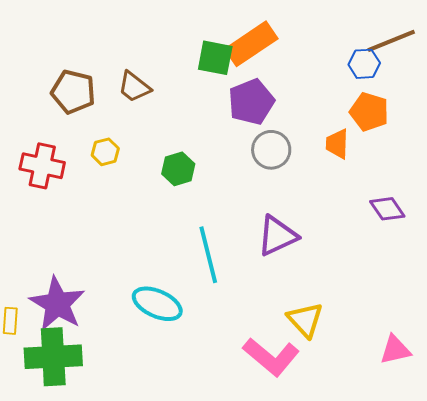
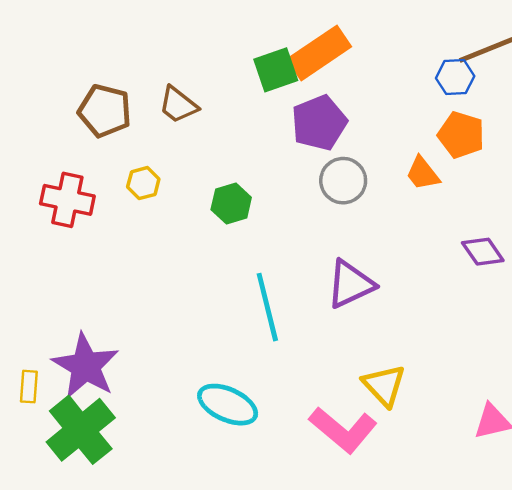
green square: (215, 58) -> (276, 70), turned -30
orange trapezoid: (337, 144) -> (423, 173), turned -40
cyan ellipse: (157, 304) -> (228, 405), moved
green cross: (53, 357) -> (81, 430), turned -36

